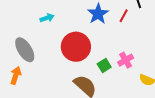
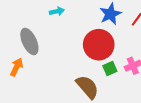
red circle: (76, 47) -> (99, 45), moved

